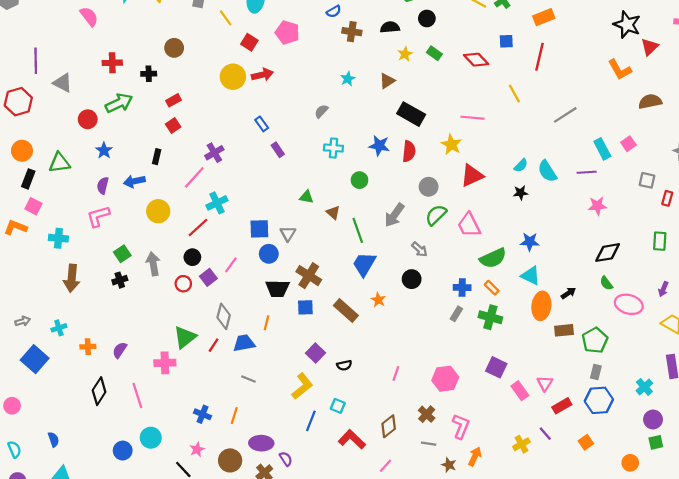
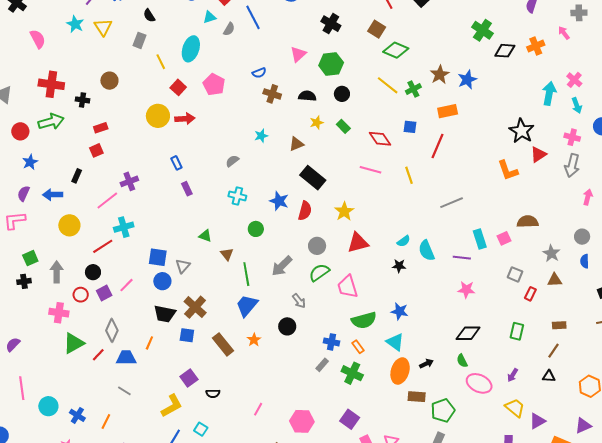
red cross: (112, 63) -> (51, 84), size x1.4
brown semicircle: (650, 101) -> (528, 222), moved
pink line: (472, 118) -> (370, 170), moved
pink cross: (165, 363) -> (59, 313), moved
cyan circle: (151, 438) -> (48, 406), moved

